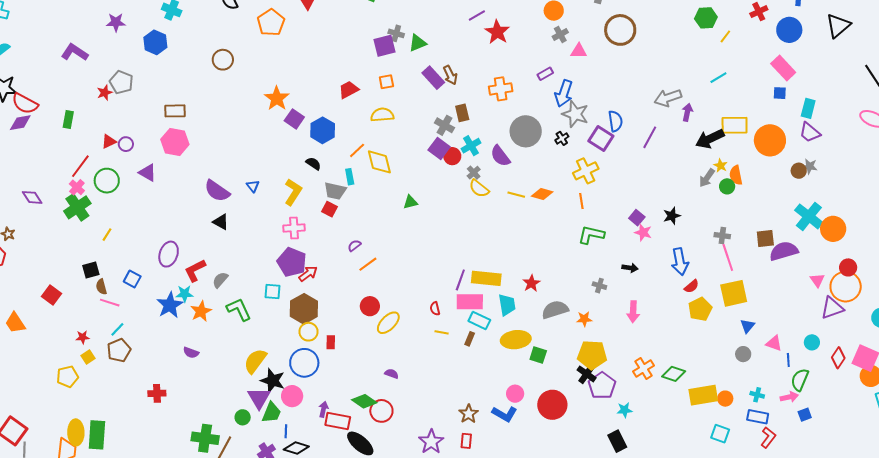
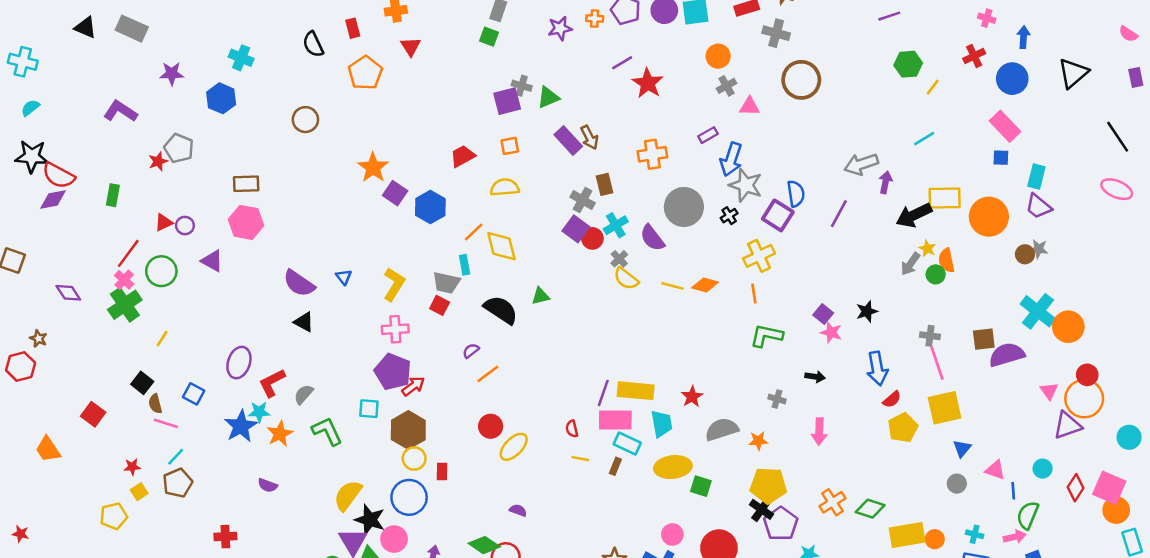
black semicircle: (313, 164) -> (501, 310), moved, size x1.8
black square: (91, 270) -> (142, 383), turned -36

